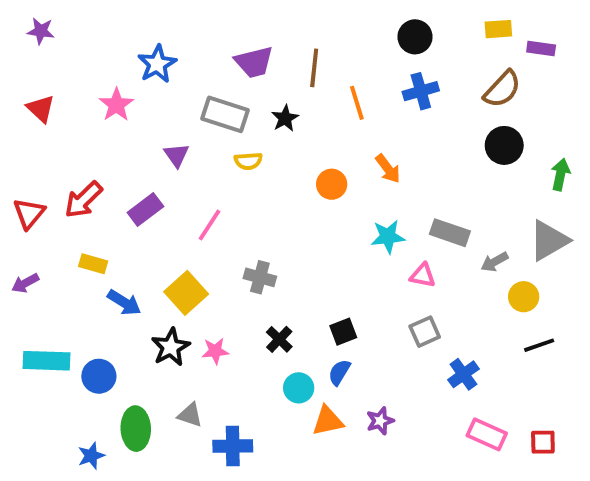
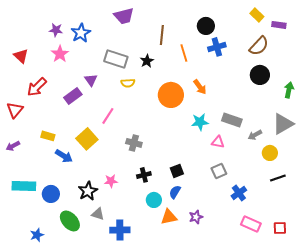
yellow rectangle: (498, 29) -> (257, 15), turned 48
purple star: (41, 31) -> (56, 30), moved
black circle: (415, 37) -> (206, 26), moved
purple trapezoid: (254, 62) -> (124, 16), moved
orange circle: (332, 184) -> (171, 95), size x1.6
red arrow: (83, 200) -> (37, 87), moved
purple rectangle: (145, 209) -> (73, 96), moved
yellow square: (186, 293) -> (87, 139), moved
black cross: (279, 339) -> (144, 175), turned 32
black star: (171, 347) -> (88, 191), moved
green ellipse: (136, 429) -> (70, 221), turned -40
blue star: (91, 456) -> (37, 235), moved

